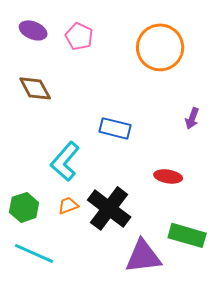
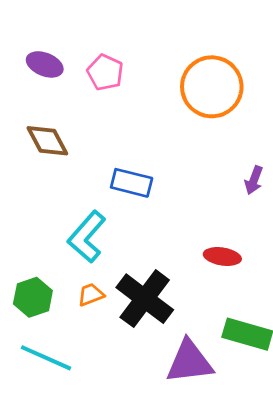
blue rectangle: (115, 128) -> (132, 183), moved

